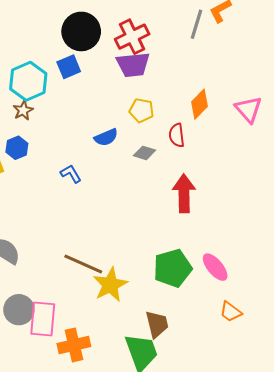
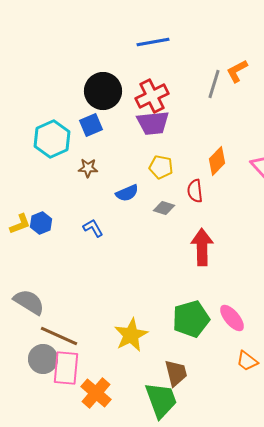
brown star: (23, 110) -> (88, 168), moved, turned 30
blue hexagon: (17, 148) -> (41, 223), moved
brown line: (83, 264) -> (59, 336), moved
orange cross: (74, 345) -> (96, 393), turned -36

